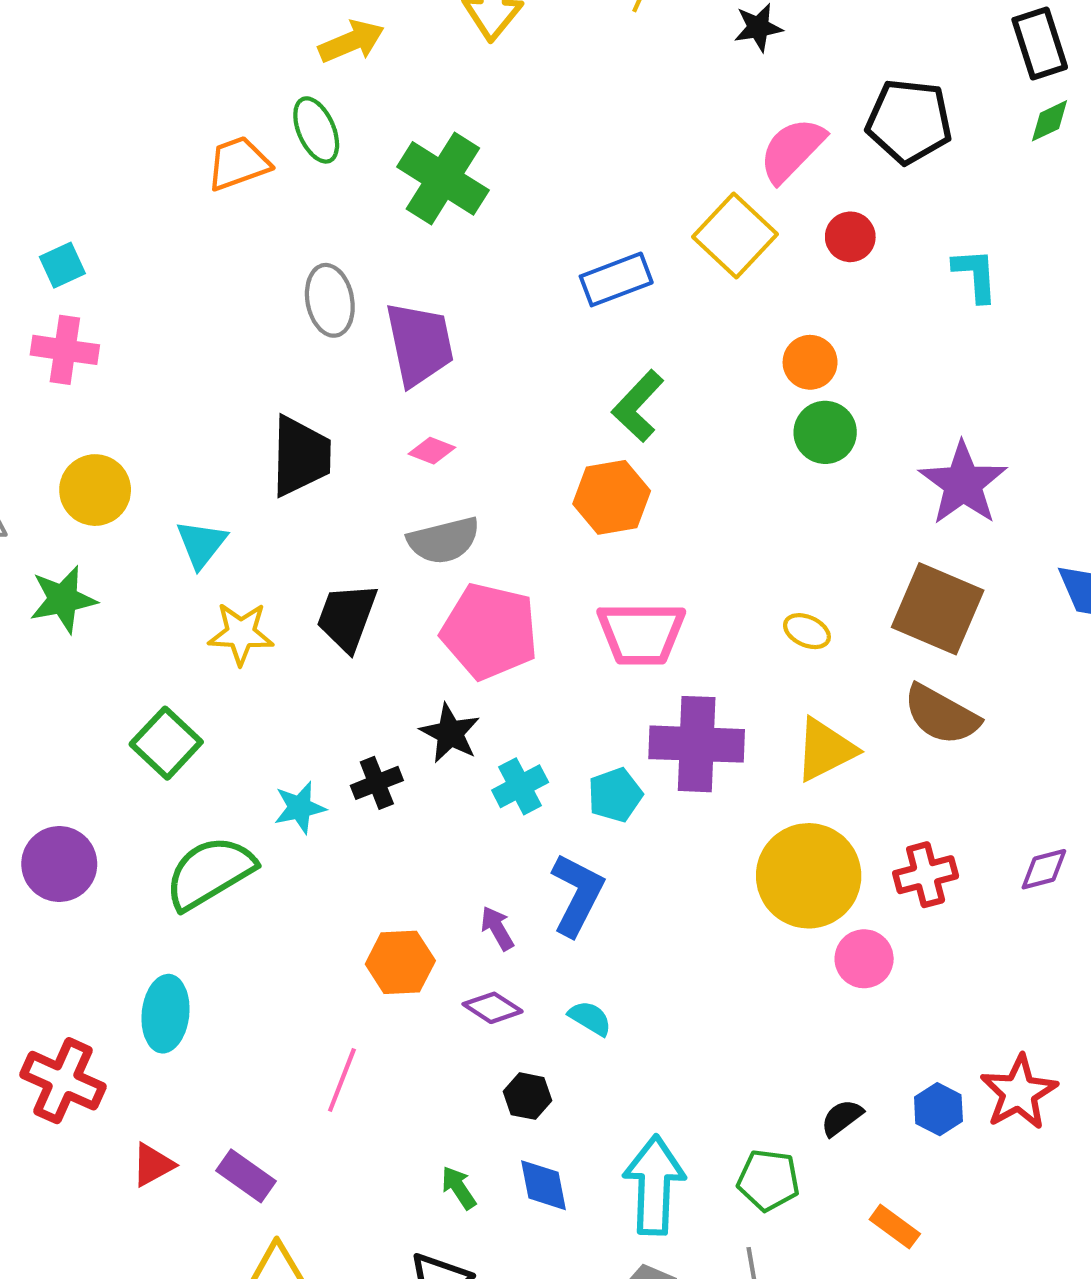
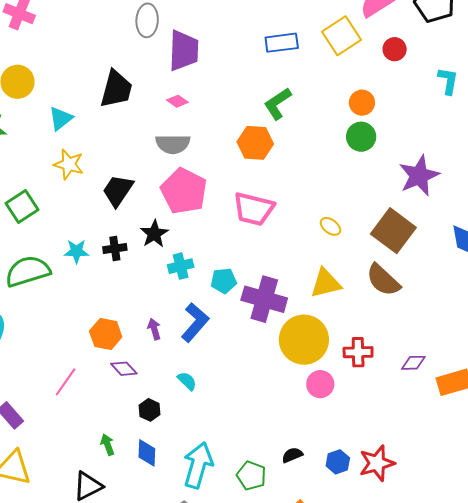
black trapezoid: (347, 617) -> (118, 191), moved
purple cross: (697, 744) -> (264, 299), moved
purple diamond: (493, 1008) -> (124, 369), moved

